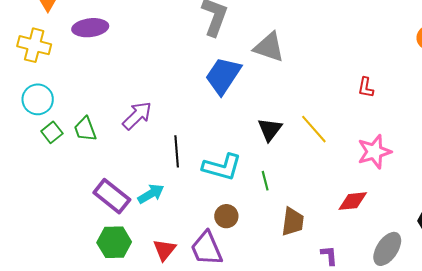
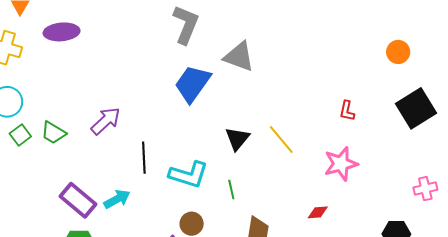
red L-shape: (366, 87) -> (347, 111), moved
green trapezoid: (85, 129) -> (53, 133), turned -40
red diamond: (353, 201) -> (318, 212), size x0.7

